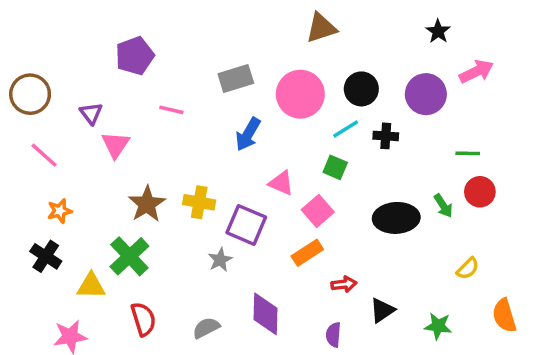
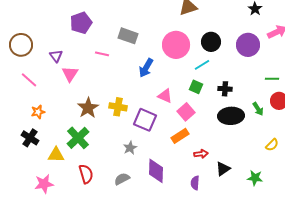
gray rectangle: (236, 78) -> (128, 36), moved, turned 36
black cross: (386, 136) -> (225, 89), moved
gray star: (220, 260) -> (130, 148), moved

